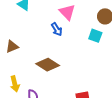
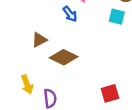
brown triangle: (12, 46) -> (39, 40), moved

